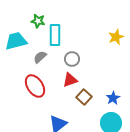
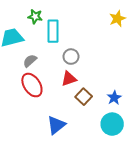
yellow star: (116, 37) -> (117, 19), moved
gray semicircle: (40, 57) -> (30, 61), moved

